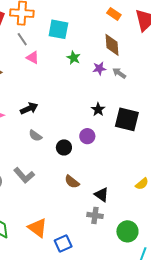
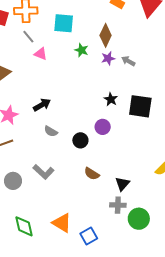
brown diamond: (112, 45) -> (106, 35), moved, turned 35
black triangle: (102, 195) -> (122, 184), turned 42
green circle: (127, 231) -> (139, 219), moved

